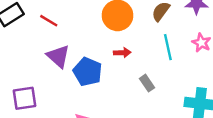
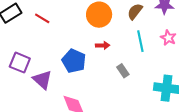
purple triangle: (58, 56) -> (42, 80), moved
purple square: (25, 98) -> (20, 63), moved, turned 30

